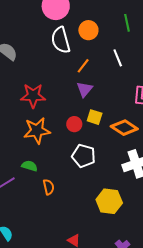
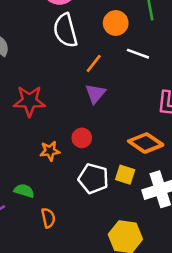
orange circle: (88, 30) -> (116, 23), moved
white line: (118, 58) -> (138, 54), turned -48
yellow square: (95, 117) -> (125, 175), moved
orange star: (37, 131) -> (50, 151), moved, size x0.6

